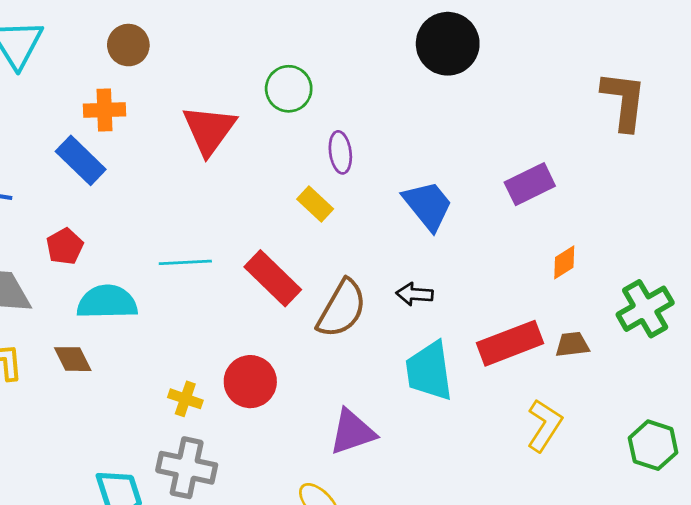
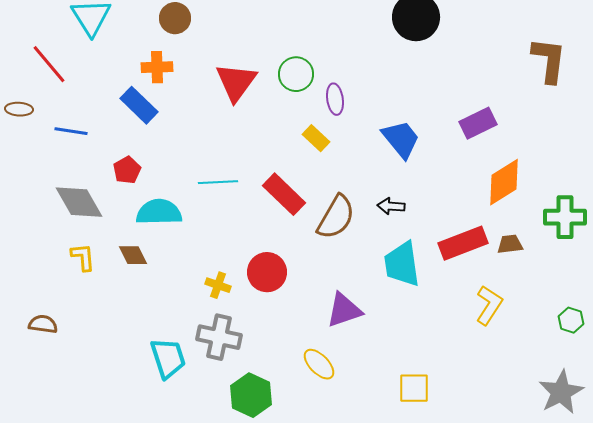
green circle: (289, 89) -> (296, 74), moved
orange diamond: (564, 262) -> (504, 182), size x1.8
green cross: (645, 309) -> (565, 217), turned 30
green hexagon: (653, 445) -> (571, 320), size x0.7

